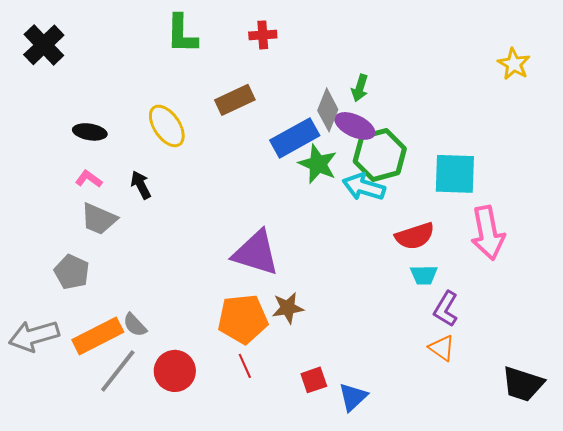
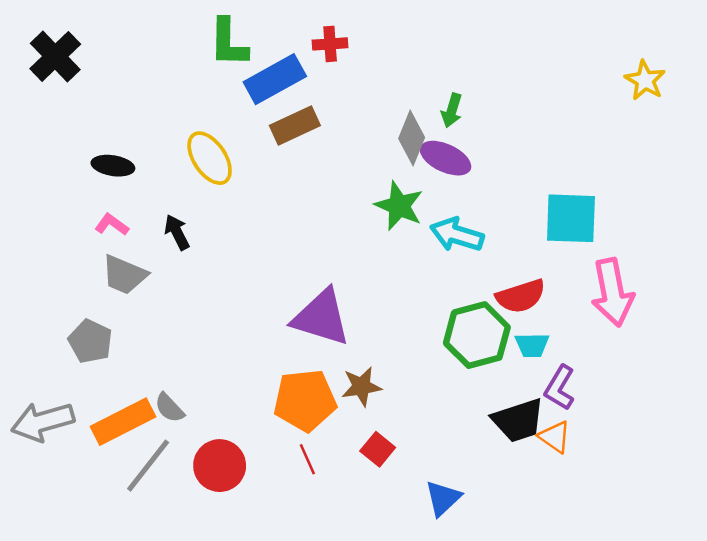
blue rectangle: (295, 138) -> (275, 79), moved
green hexagon: (380, 155) -> (477, 335), moved
red square: (314, 380) -> (378, 449), moved, turned -32
black trapezoid: (523, 384) -> (518, 420), moved, turned -36

